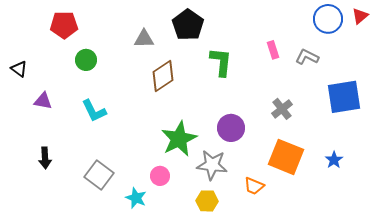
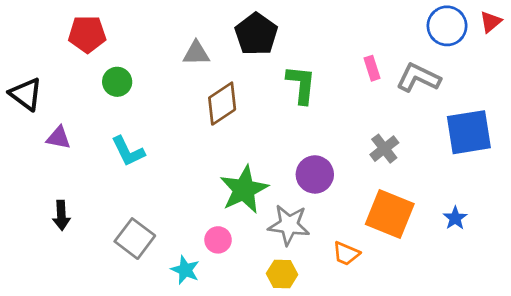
gray L-shape: (307, 57) -> (418, 78), size x1.4
black triangle: (19, 69) -> (26, 94), size x1.5

